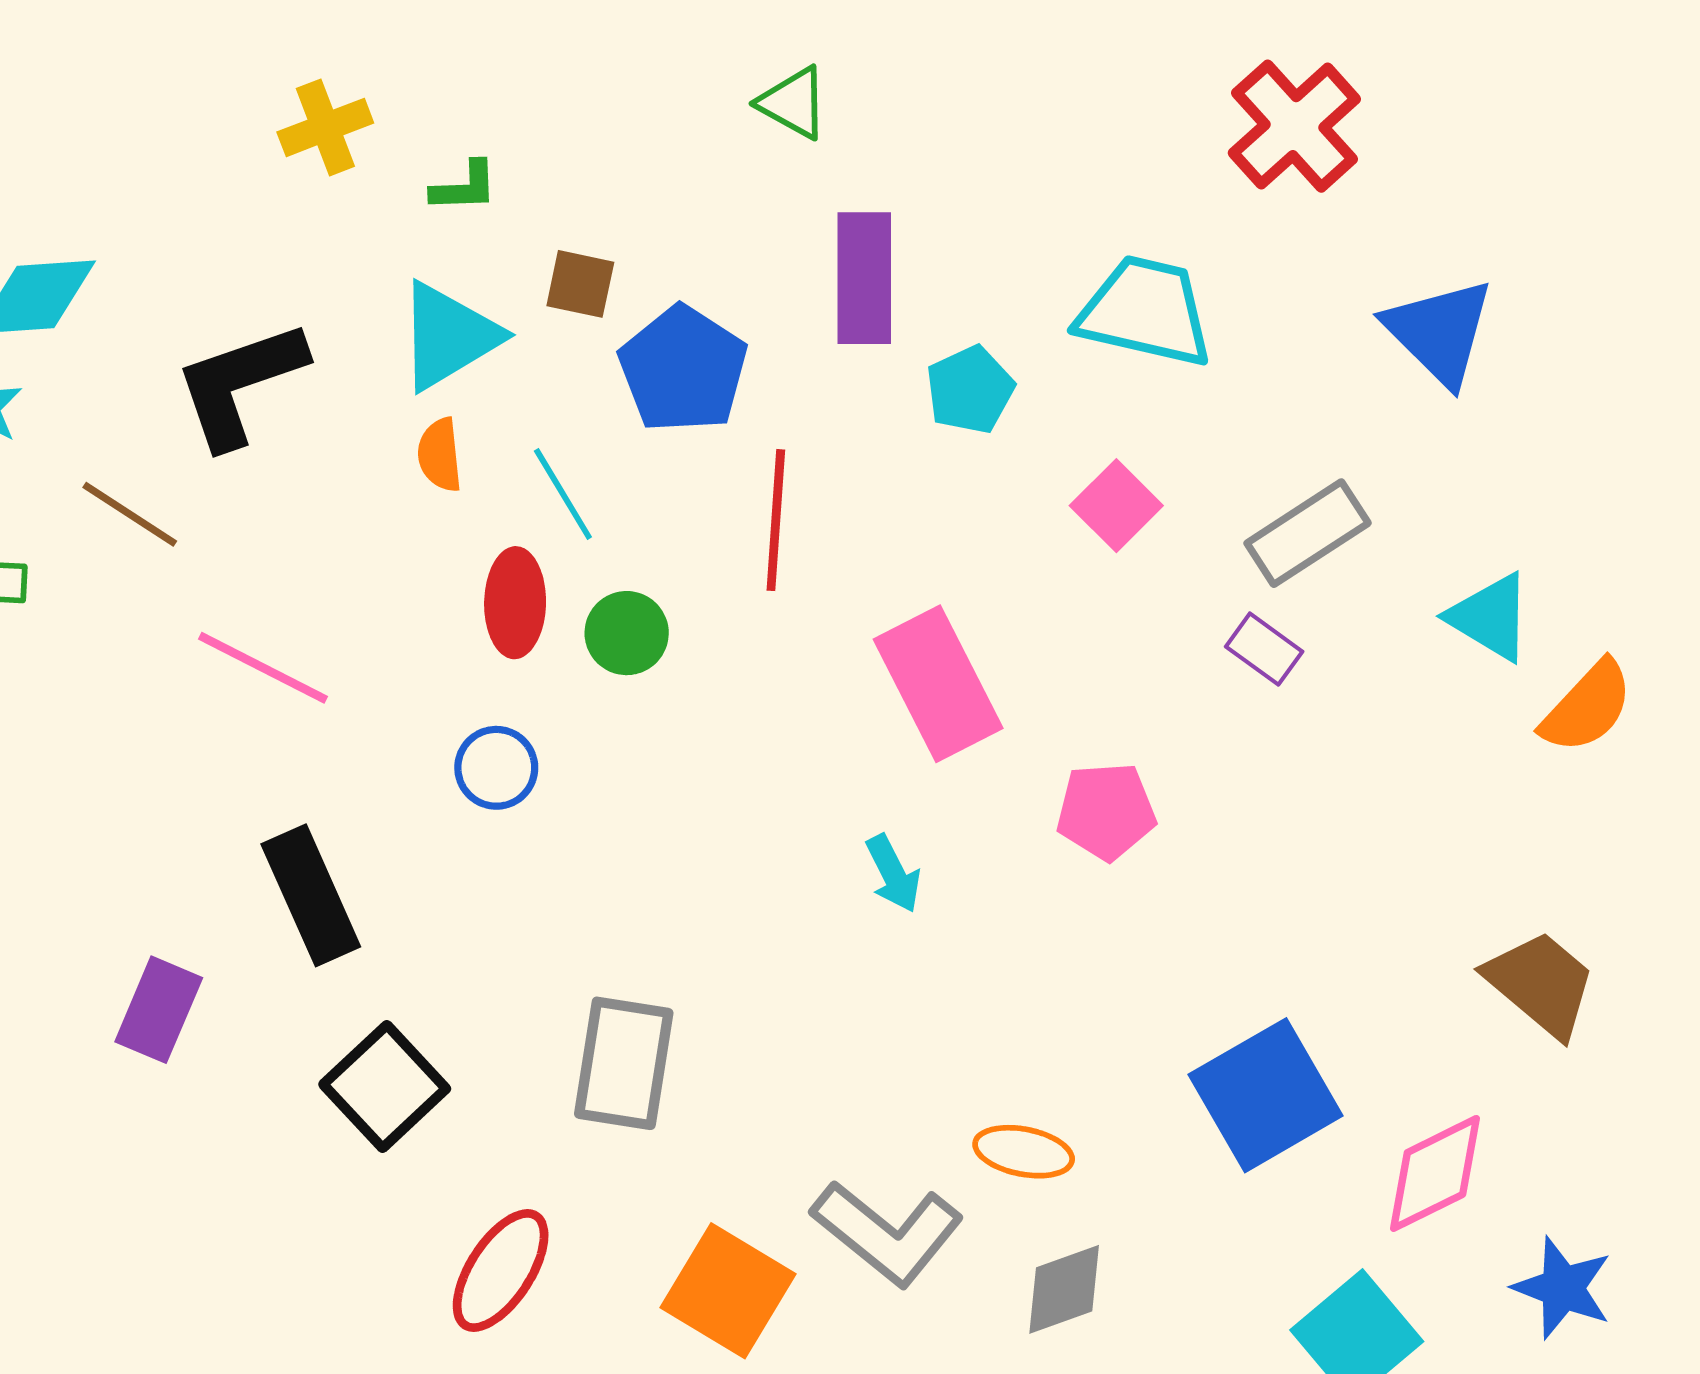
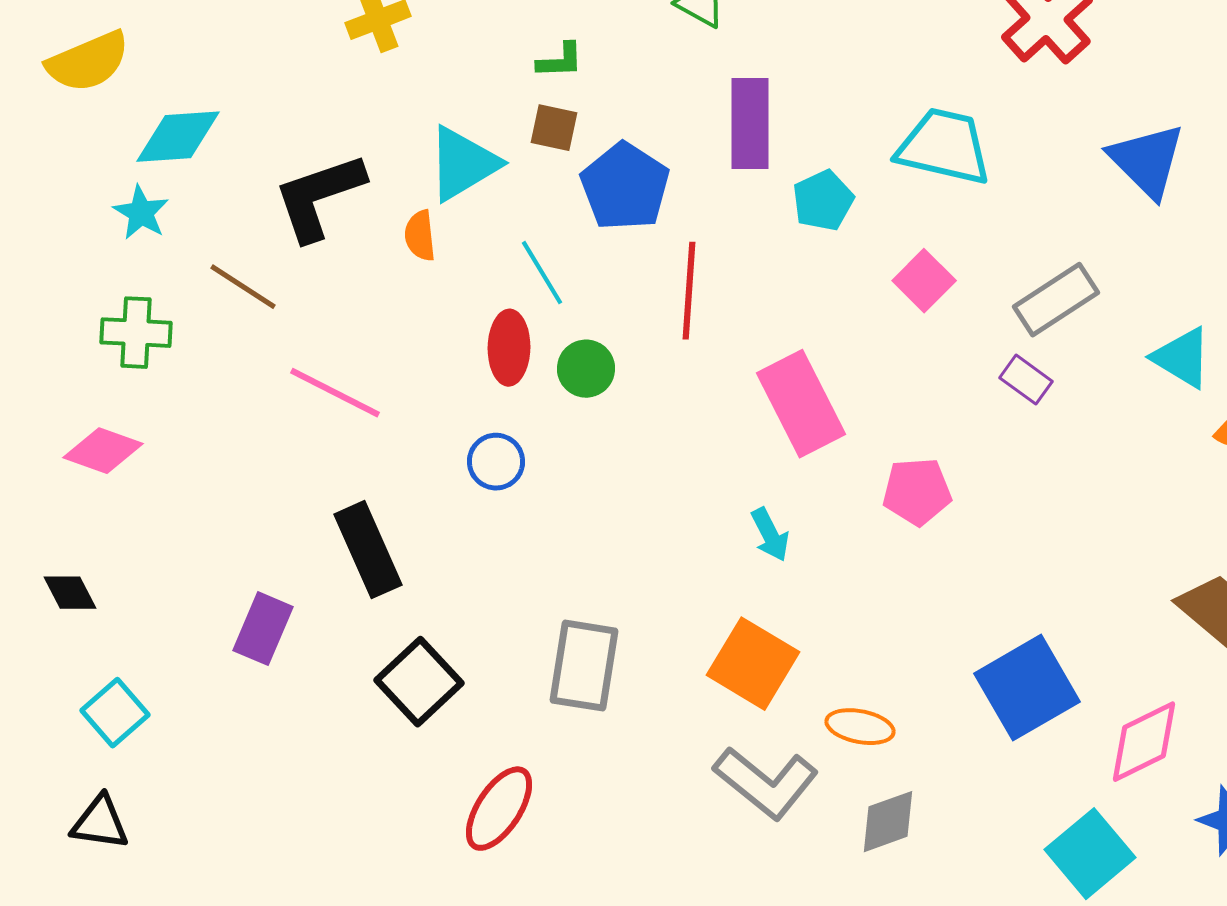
green L-shape: (464, 187) -> (560, 61), moved
orange semicircle: (440, 455) -> (420, 236), moved
orange square: (728, 1291) -> (753, 664), moved

